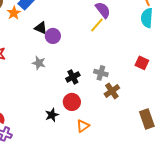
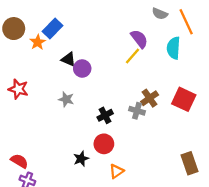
cyan semicircle: (147, 18) -> (174, 48), moved
red square: (142, 63) -> (184, 99), size x1.5
brown cross: (112, 91) -> (150, 98), moved

